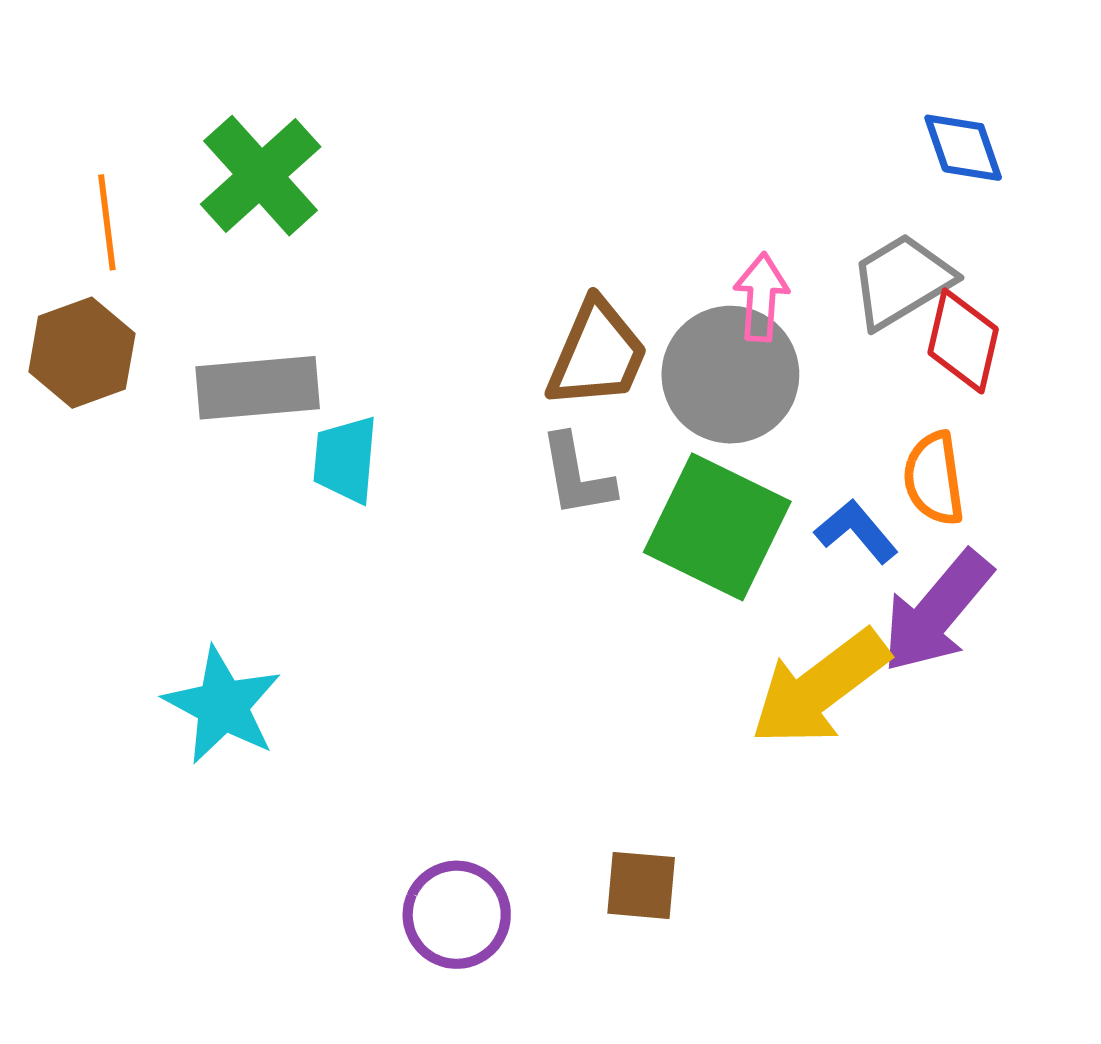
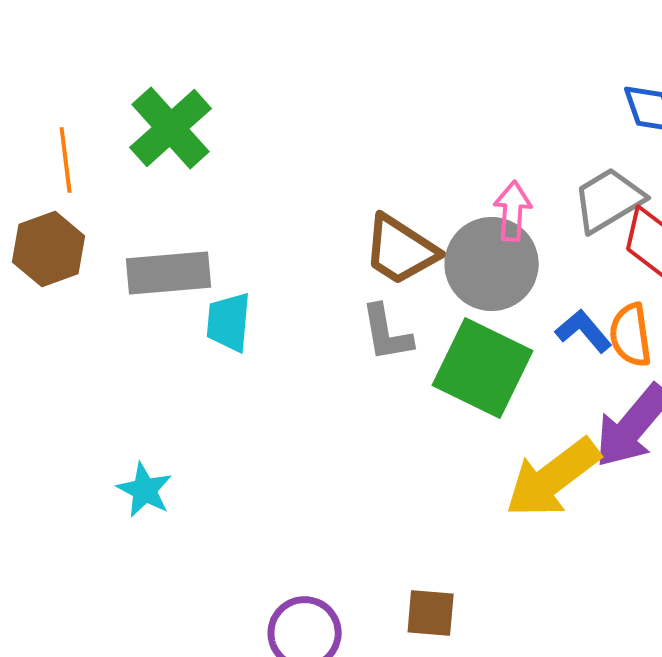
brown trapezoid: (597, 354) -> (401, 250), turned 100
blue L-shape: (856, 531) -> (584, 331), moved
cyan star: (222, 705) -> (145, 490), size x0.7

